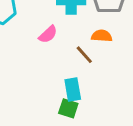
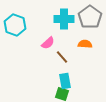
brown line: (84, 55) -> (62, 57), moved

